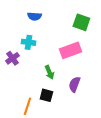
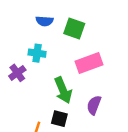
green square: (81, 22) -> (74, 28), moved
green arrow: (49, 72) -> (63, 90), size x1.5

